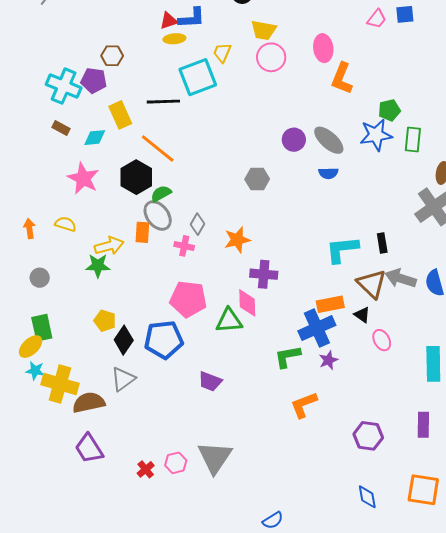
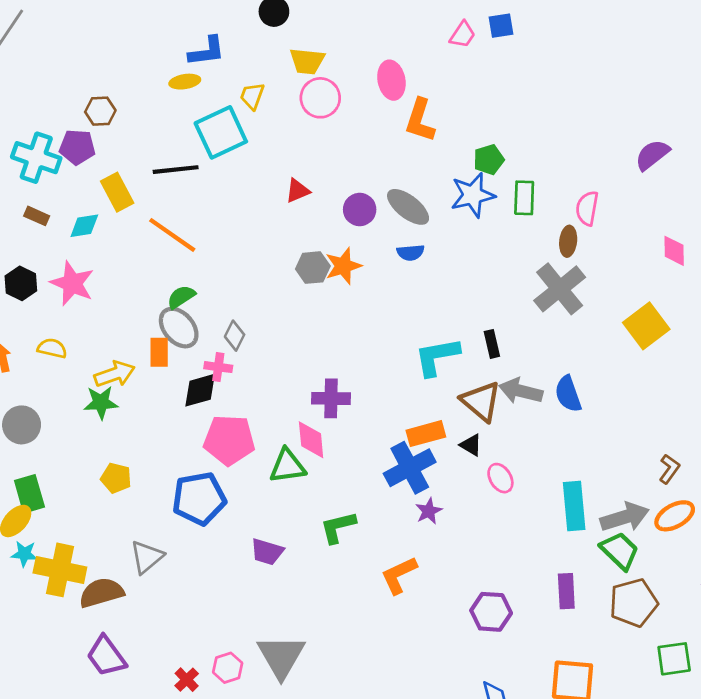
red triangle: (169, 21) -> (298, 191), moved
black hexagon: (136, 177) -> (21, 283), moved, size x0.7
orange star: (237, 240) -> (343, 266), moved
gray circle: (40, 278) -> (22, 425), size x1.4
black diamond: (124, 340) -> (200, 390), moved, turned 44
green L-shape: (287, 357) -> (338, 527), moved

